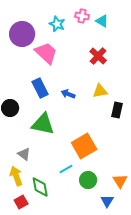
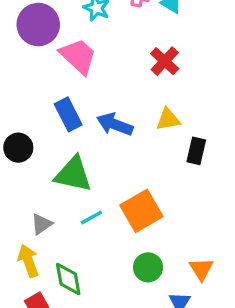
blue arrow: (68, 94) -> (115, 124), size x1.5
gray triangle: (24, 154) -> (42, 224), turned 48
cyan line: (66, 169) -> (91, 217), moved

